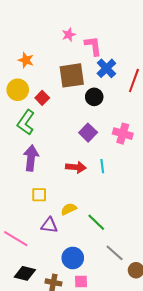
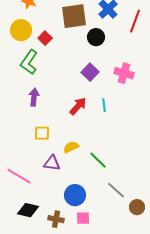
purple arrow: (31, 158) -> (34, 97), size x0.7
red arrow: (76, 167) -> (78, 106), turned -54

